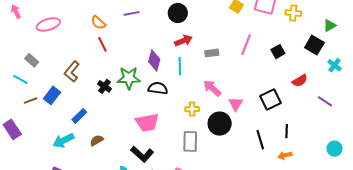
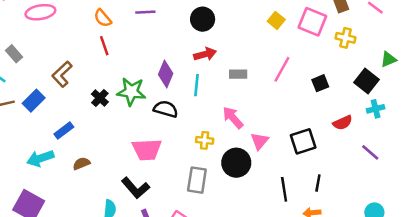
cyan cross: (335, 65) -> (376, 109), moved, turned 32

